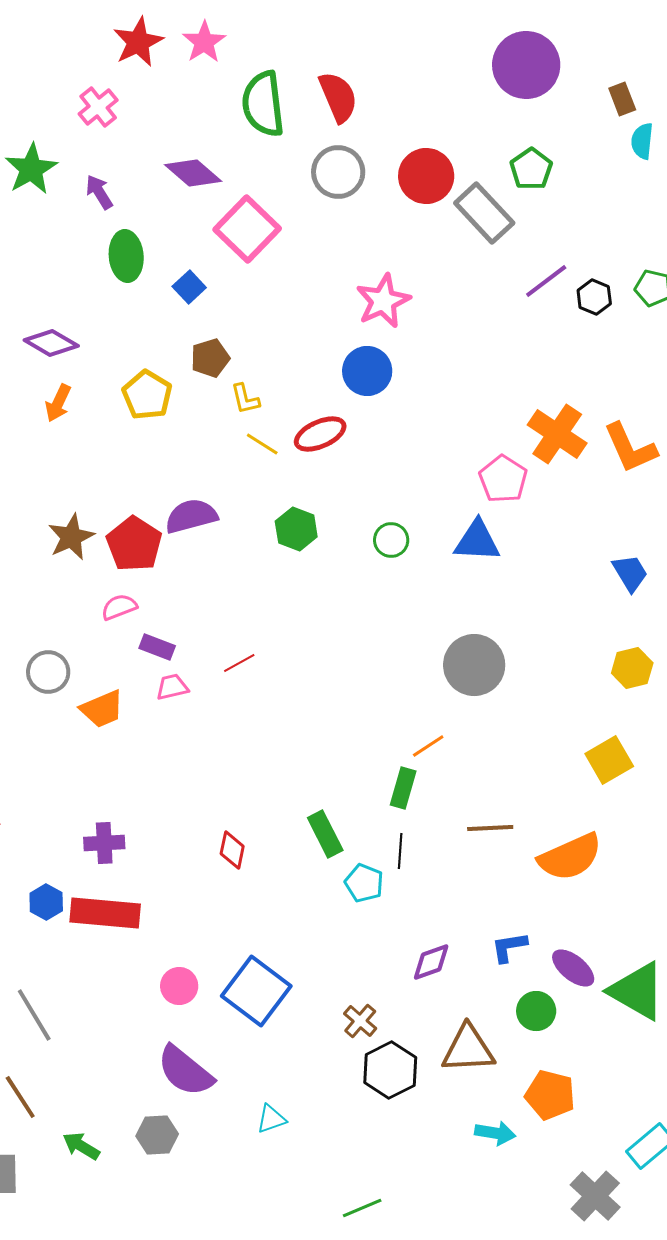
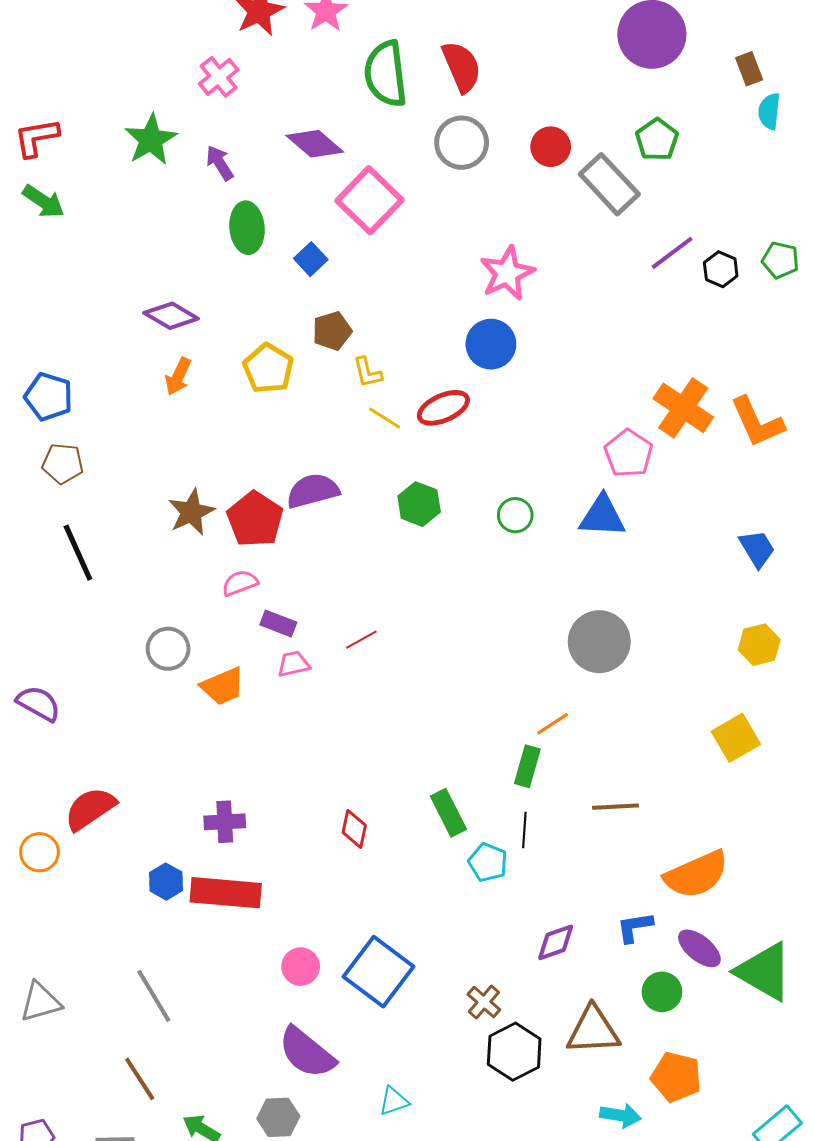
red circle: (426, 176) -> (551, 147), size x0.7
orange semicircle: (570, 857) -> (696, 874), moved

